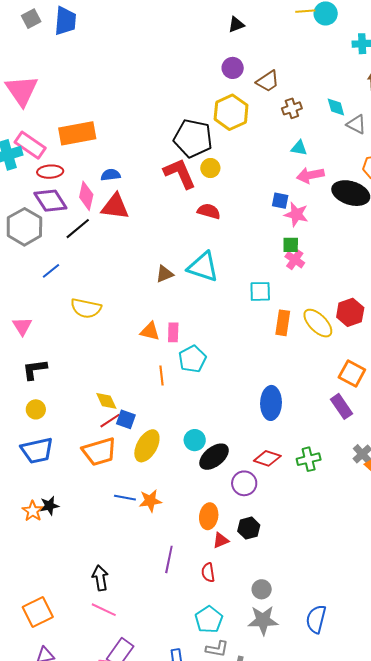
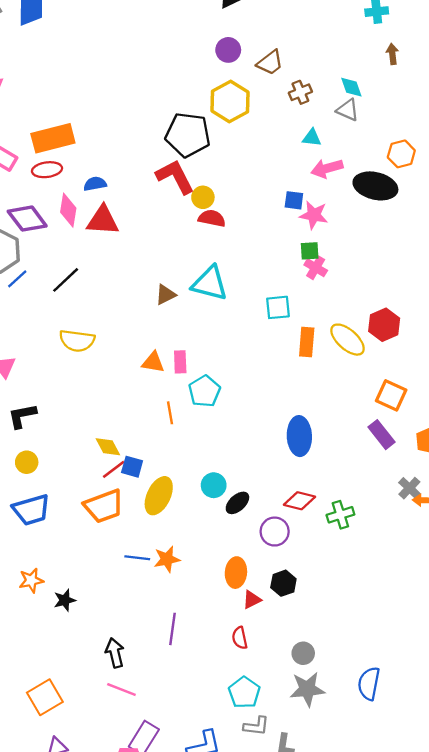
gray triangle: (356, 124) -> (348, 110), moved
yellow circle: (210, 168) -> (203, 197), moved
red ellipse: (50, 172) -> (47, 170), moved
black line: (78, 229) -> (66, 280), moved
blue line: (51, 271) -> (17, 279), moved
black ellipse: (214, 457) -> (237, 503), size x0.7
green cross: (309, 459) -> (340, 515), moved
black star: (49, 506) -> (65, 600), moved
orange star: (33, 511) -> (31, 580), turned 30
purple line: (169, 559) -> (172, 629), moved

